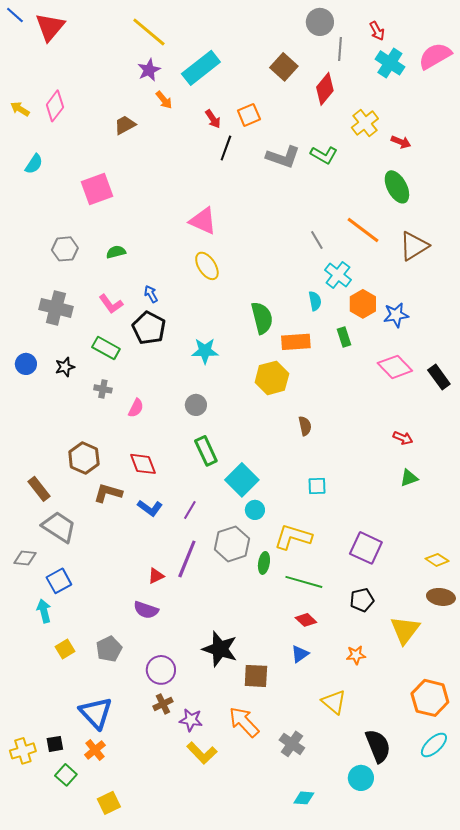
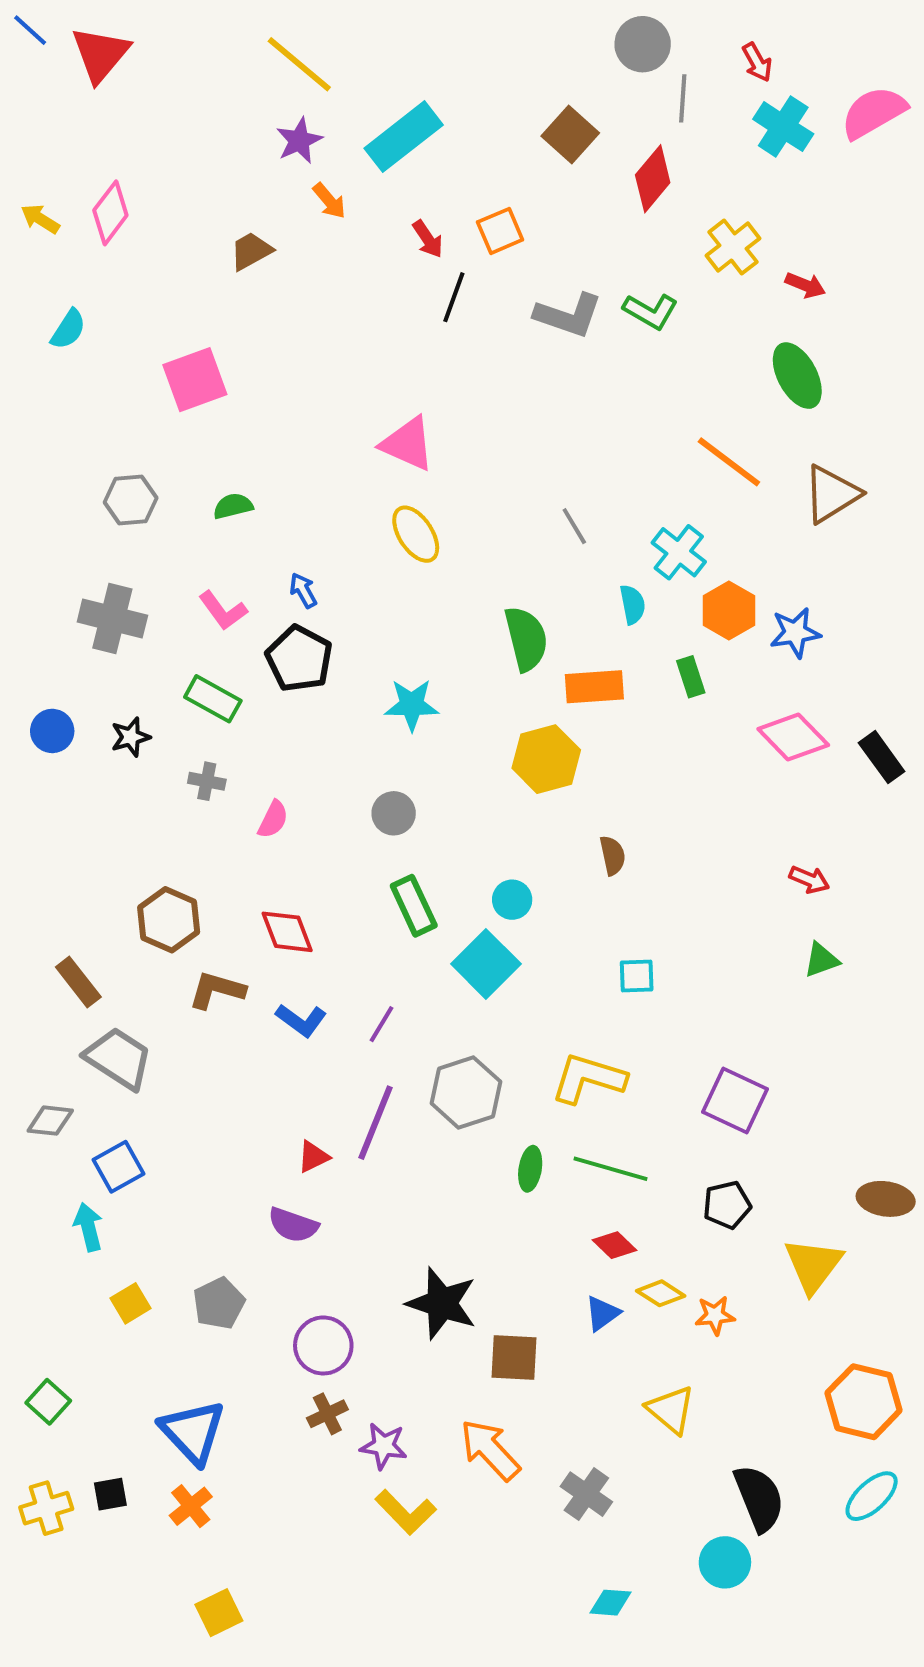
gray line: (317, 240) -> (574, 526), moved
cyan circle: (255, 510) -> (512, 900), moved
yellow diamond: (437, 560) -> (661, 1293), moved
green ellipse: (264, 563) -> (530, 1169), moved
green square: (66, 775) -> (48, 1402), moved

